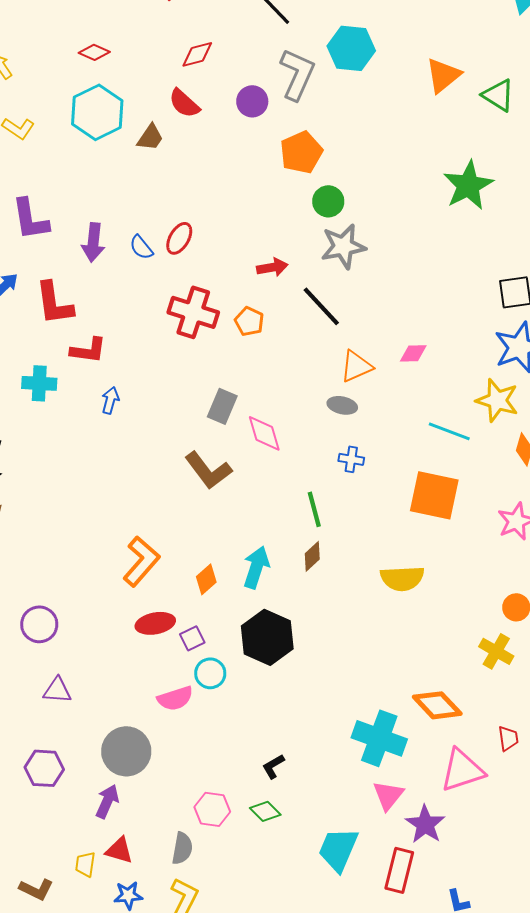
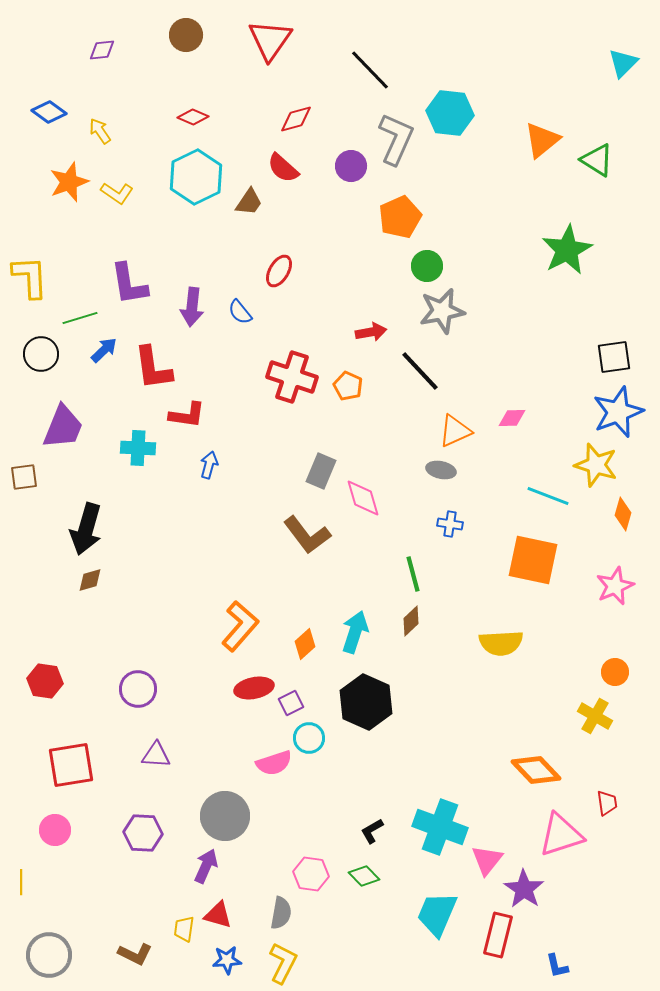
red ellipse: (179, 238) -> (279, 271), moved
cyan cross: (379, 738) -> (440, 827), moved

